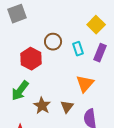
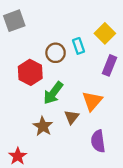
cyan rectangle: (78, 49) -> (78, 46), moved
green arrow: (20, 91) -> (53, 93), moved
brown triangle: (67, 107) -> (72, 117), moved

